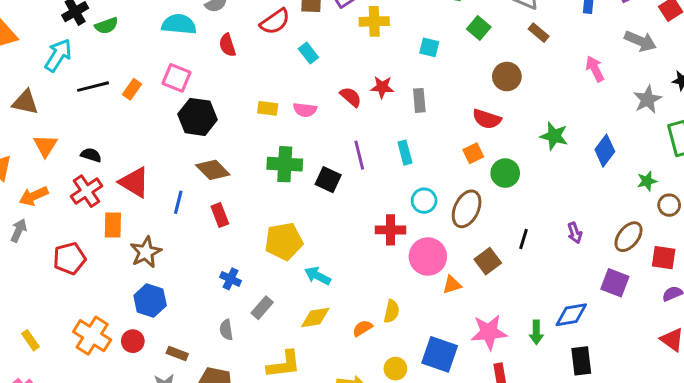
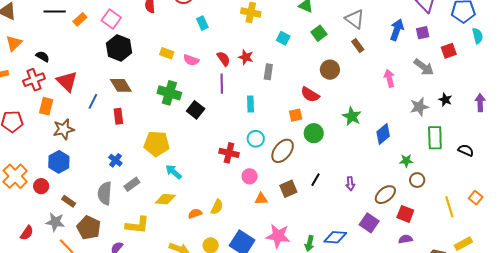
purple line: (359, 155) -> (222, 84), moved
pink circle: (428, 257) -> (250, 176), size x0.6
gray semicircle: (226, 330) -> (105, 193), size x1.6

